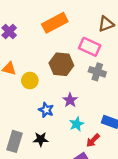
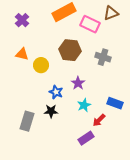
pink rectangle: (90, 47) -> (90, 24), moved
black star: (41, 139) -> (51, 111), moved

